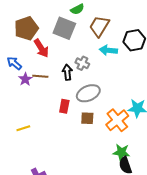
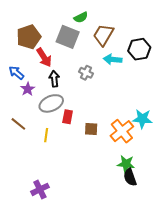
black arrow: (67, 72) -> (54, 79), moved
brown line: (40, 76) -> (18, 124), moved, turned 35
gray ellipse: (88, 93) -> (51, 103), moved
yellow line: (23, 128) -> (46, 135), moved, turned -64

